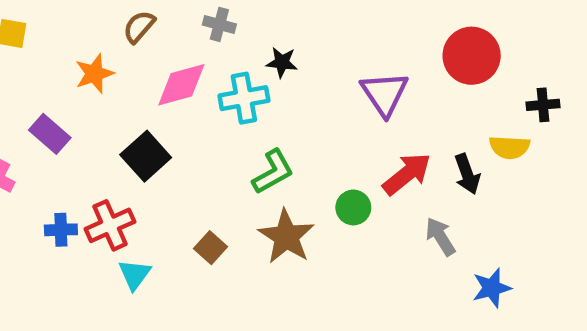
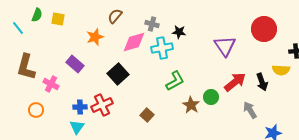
gray cross: (219, 24) -> (152, 24), moved
brown star: (286, 236) -> (191, 105), moved, size x0.7
cyan triangle: (135, 274) -> (77, 127), moved

